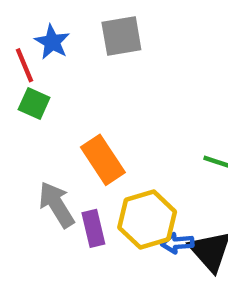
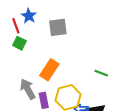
gray square: (121, 36) -> (58, 27), moved
orange rectangle: (103, 160) -> (49, 70), turned 65

